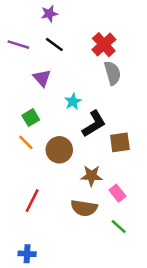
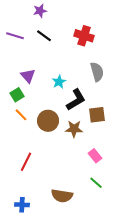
red cross: (104, 45) -> (84, 36), turned -30
gray semicircle: (112, 73) -> (97, 72), moved
purple triangle: (42, 78) -> (28, 76), moved
green square: (31, 118) -> (17, 95), moved
brown star: (91, 176) -> (74, 129), moved
brown semicircle: (84, 208) -> (62, 196), moved

